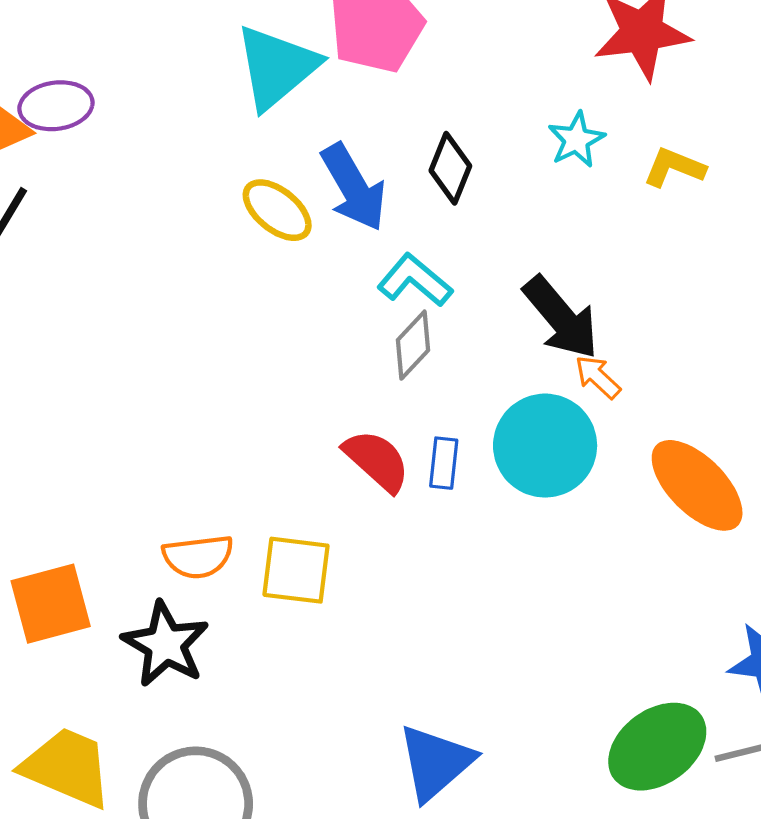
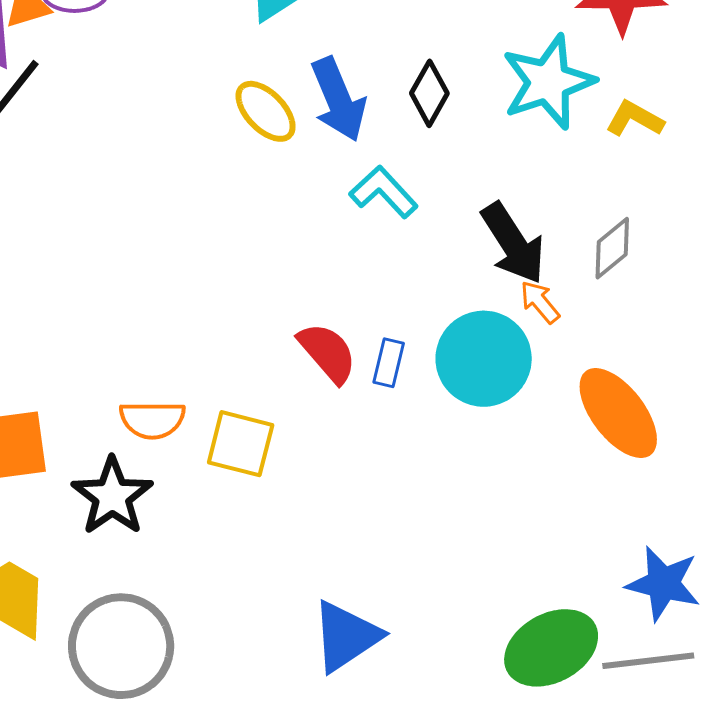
cyan star: (576, 140) -> (548, 82), size x1.8
gray diamond: (413, 345) -> (612, 248), moved

